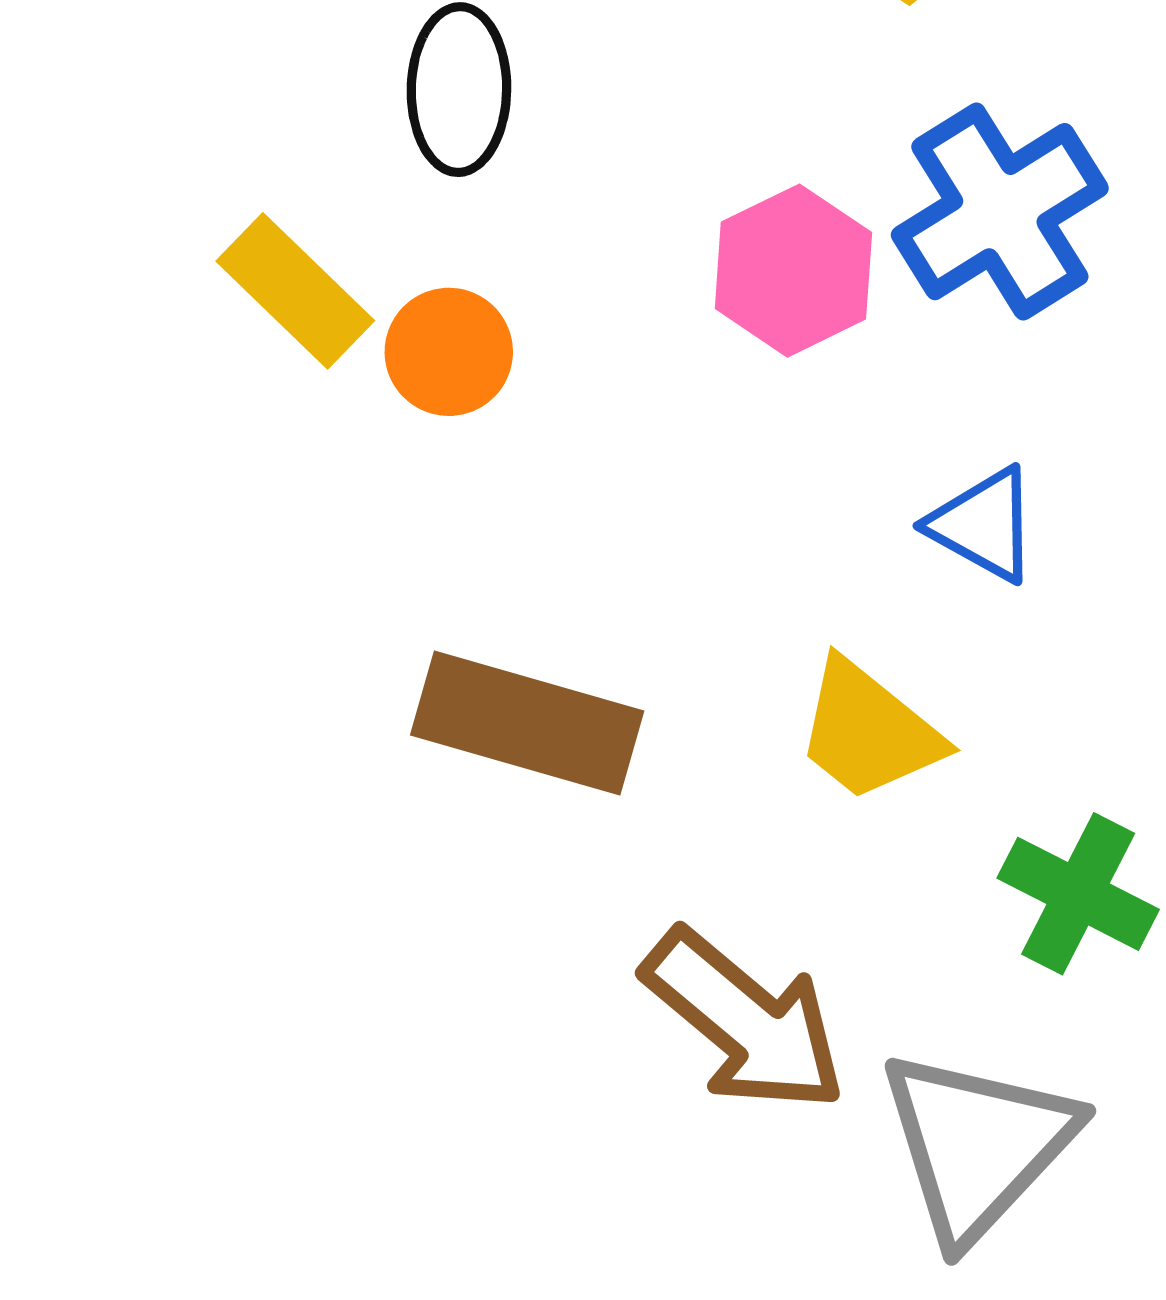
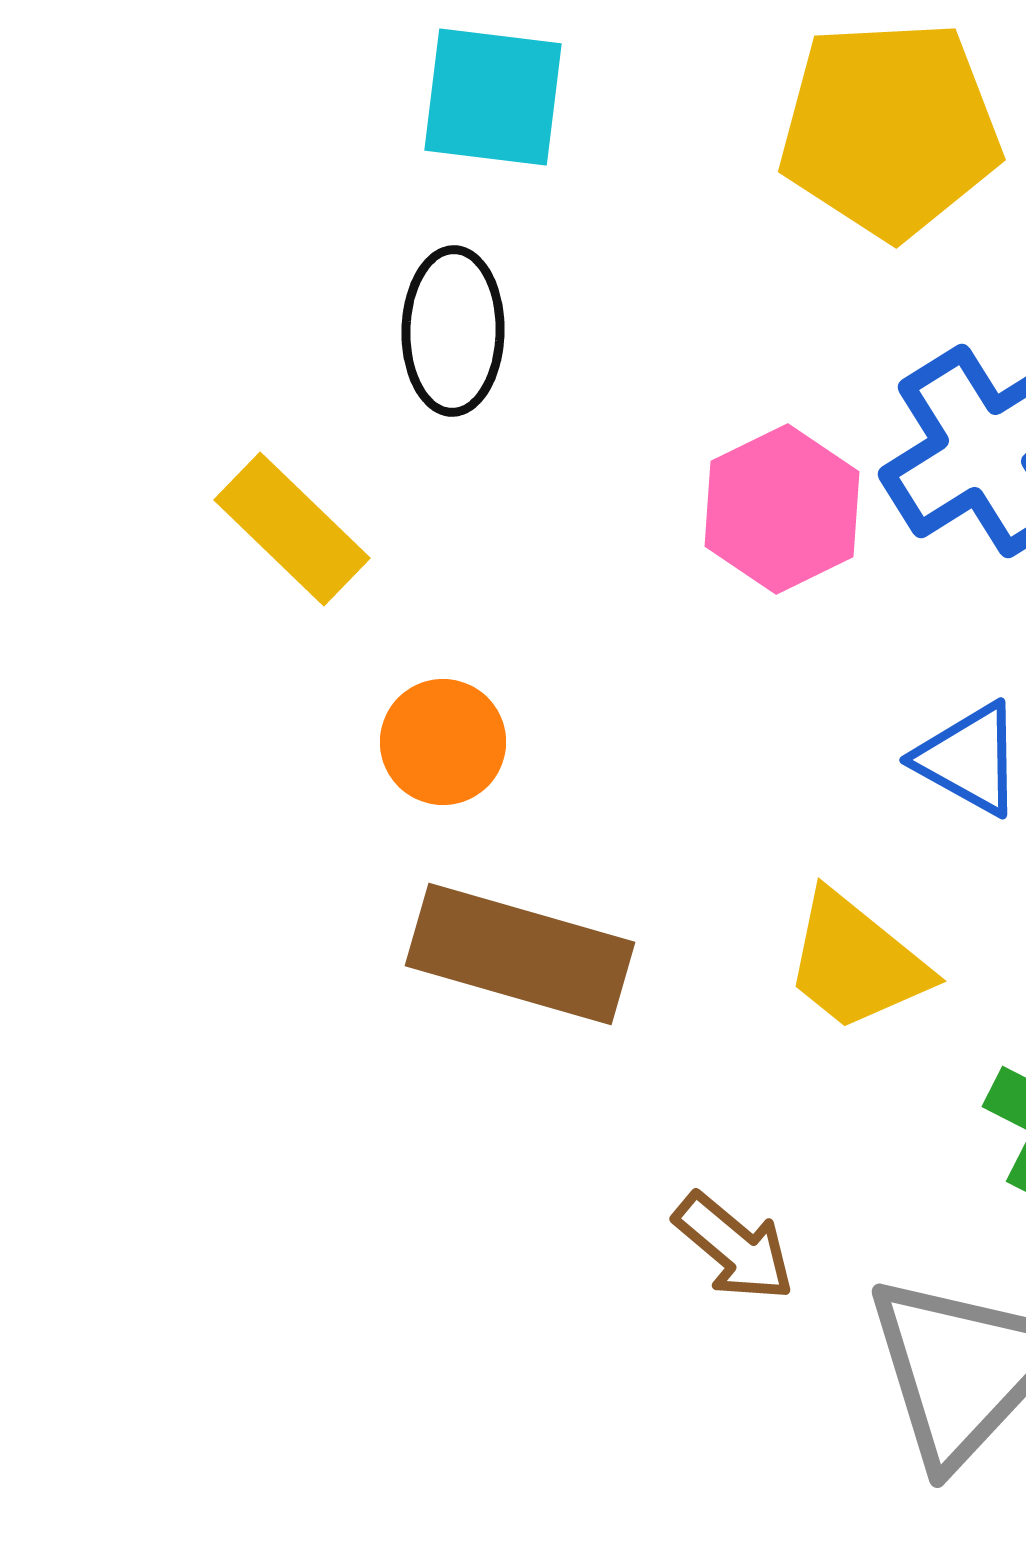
orange circle: (449, 352) -> (443, 742), moved
brown arrow: (745, 1021) -> (734, 1247), size x0.6

